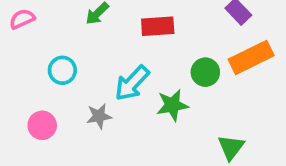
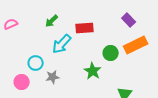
cyan circle: (62, 70) -> (36, 63), moved
cyan arrow: (132, 83) -> (62, 44), moved
green star: (172, 105) -> (93, 71), turned -30

